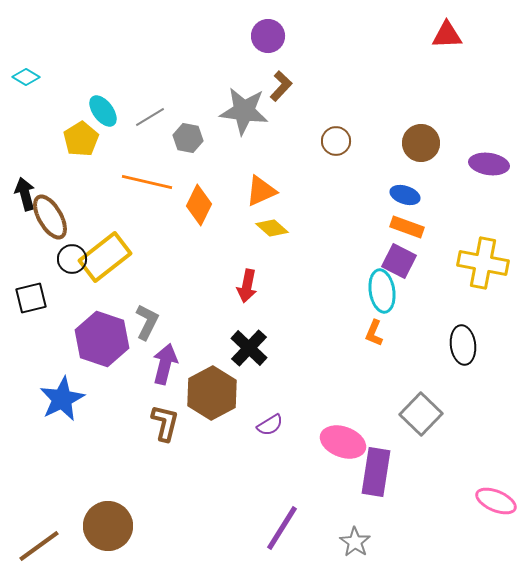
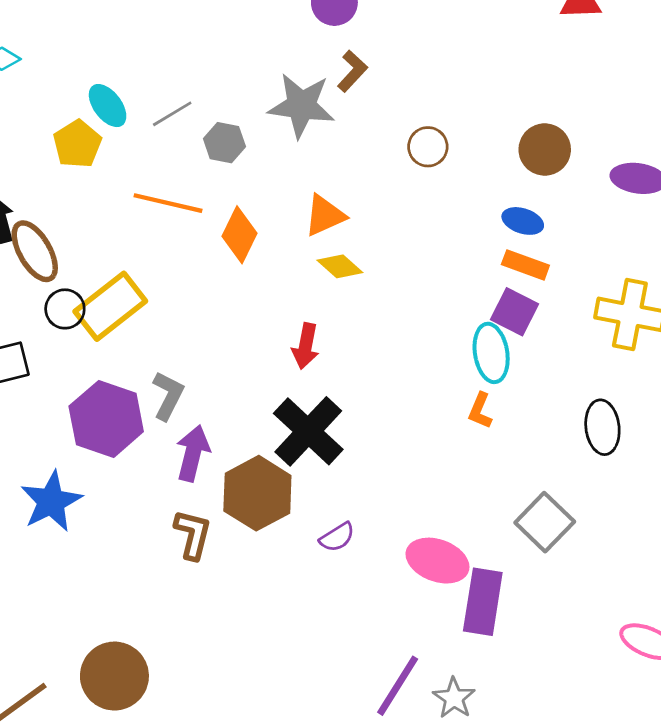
black cross: (249, 348) -> (308, 431), size x1.4
purple line: (282, 528) -> (398, 686), moved

